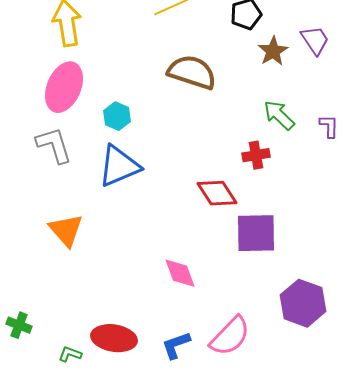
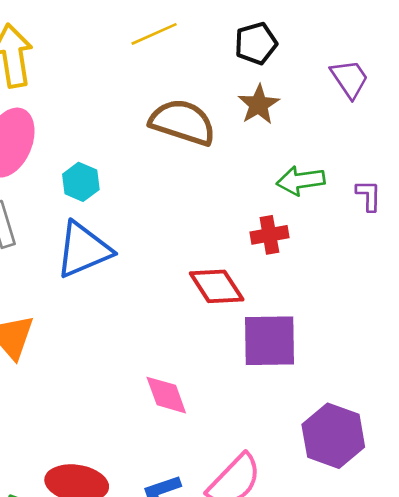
brown star: (273, 51) -> (259, 105), moved
green arrow: (279, 115) -> (301, 181), turned -52

